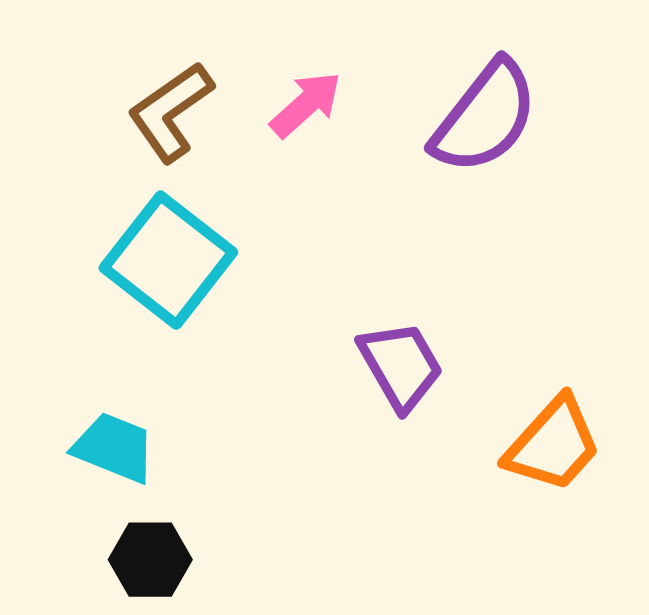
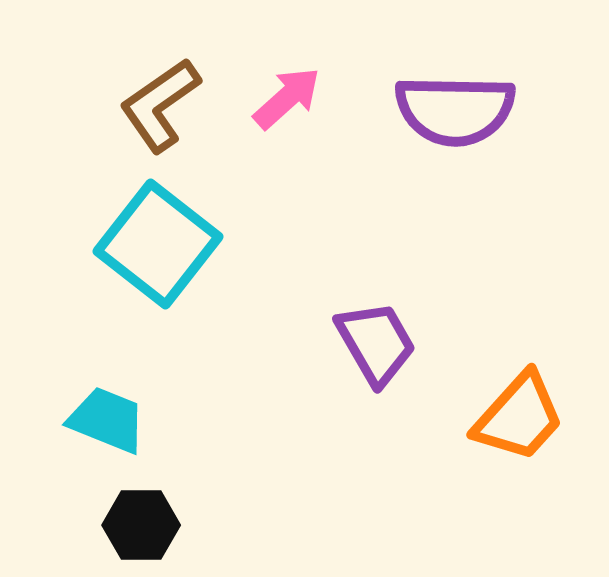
purple semicircle: (485, 117) -> (455, 110), turned 53

